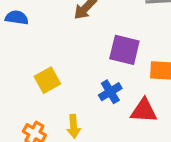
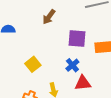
red triangle: (144, 111) -> (83, 83), moved

